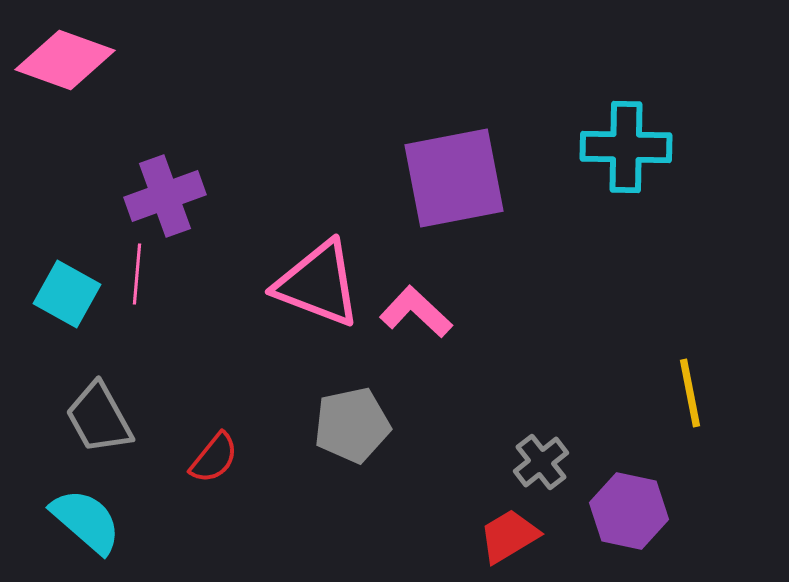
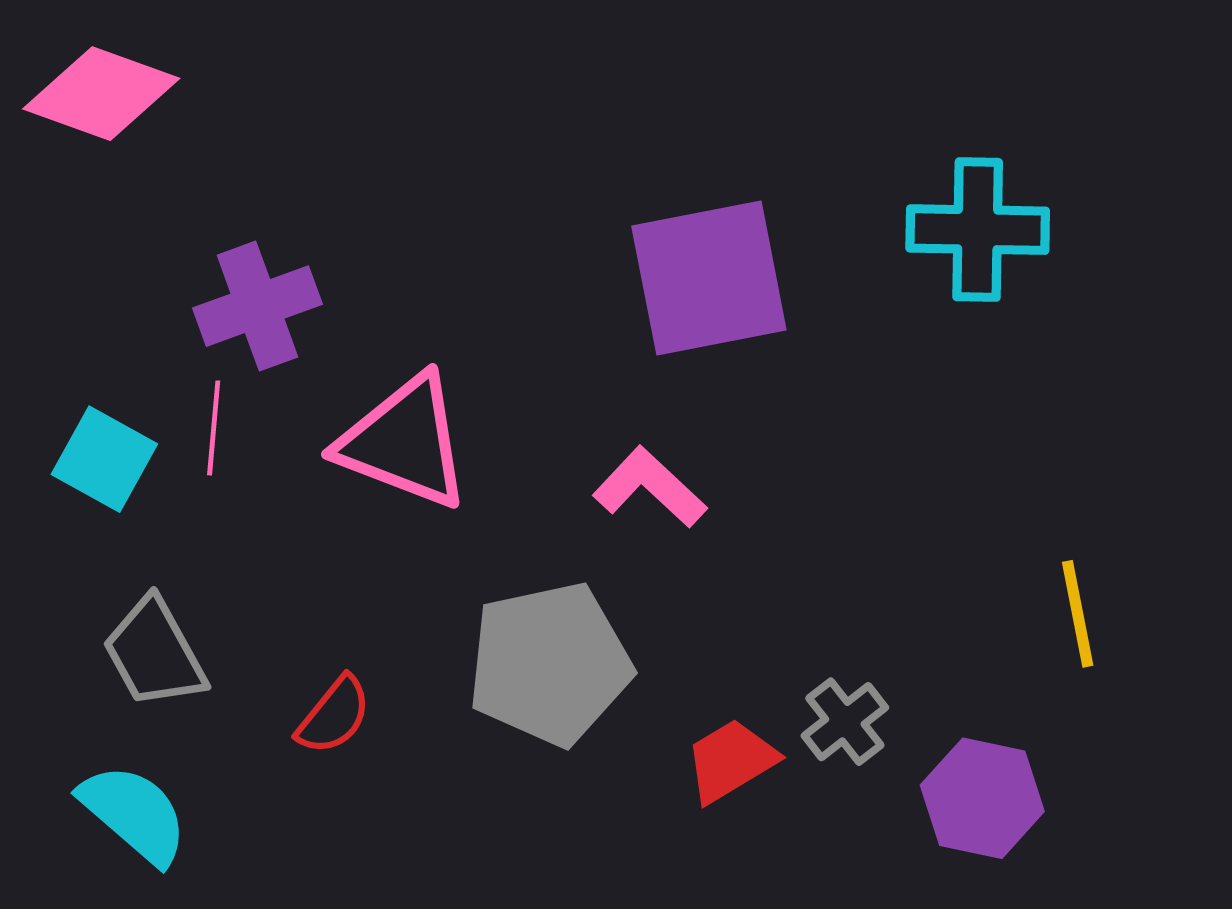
pink triangle: (318, 284) -> (404, 442), moved
gray pentagon: (352, 425) -> (550, 664), size x1.4
red trapezoid: (509, 536) -> (731, 761), moved

